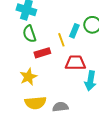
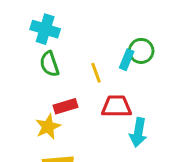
cyan rectangle: (74, 31) -> (127, 60), moved
red rectangle: (42, 53) -> (65, 106), moved

